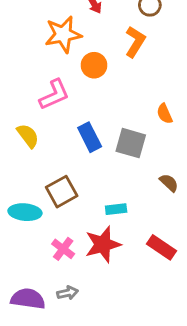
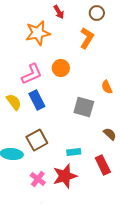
orange circle: (94, 65) -> (61, 68), moved
blue rectangle: (90, 137) -> (37, 100), moved
red rectangle: (162, 247) -> (103, 165), moved, turned 30

